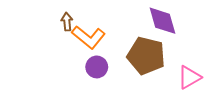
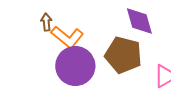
purple circle: (97, 67) -> (75, 66), size x1.8

